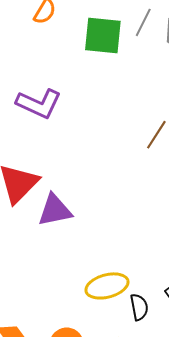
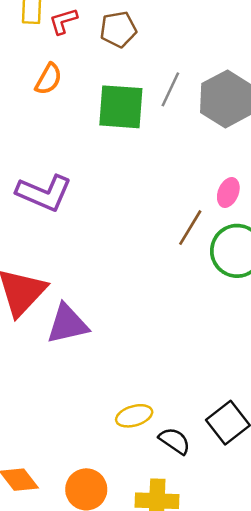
yellow ellipse: (107, 286) -> (134, 416), size x0.7
black semicircle: (139, 307) -> (175, 441), turned -44

